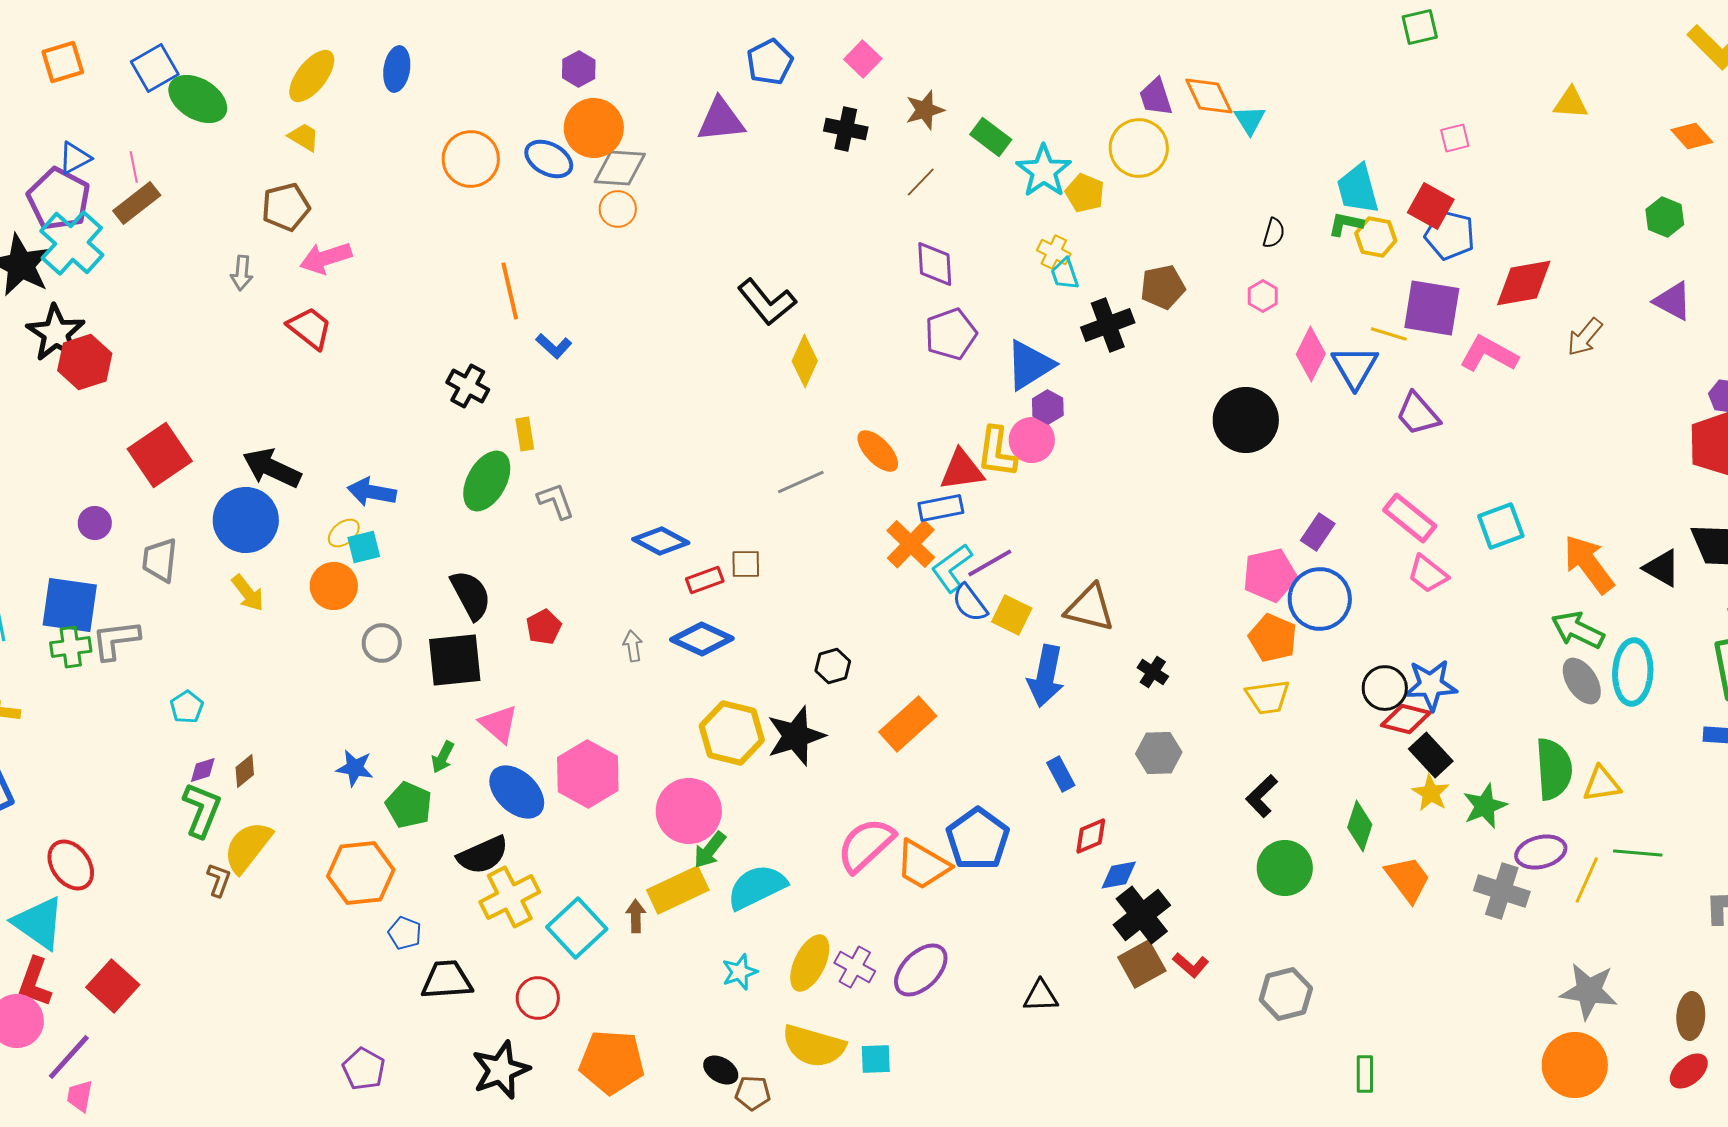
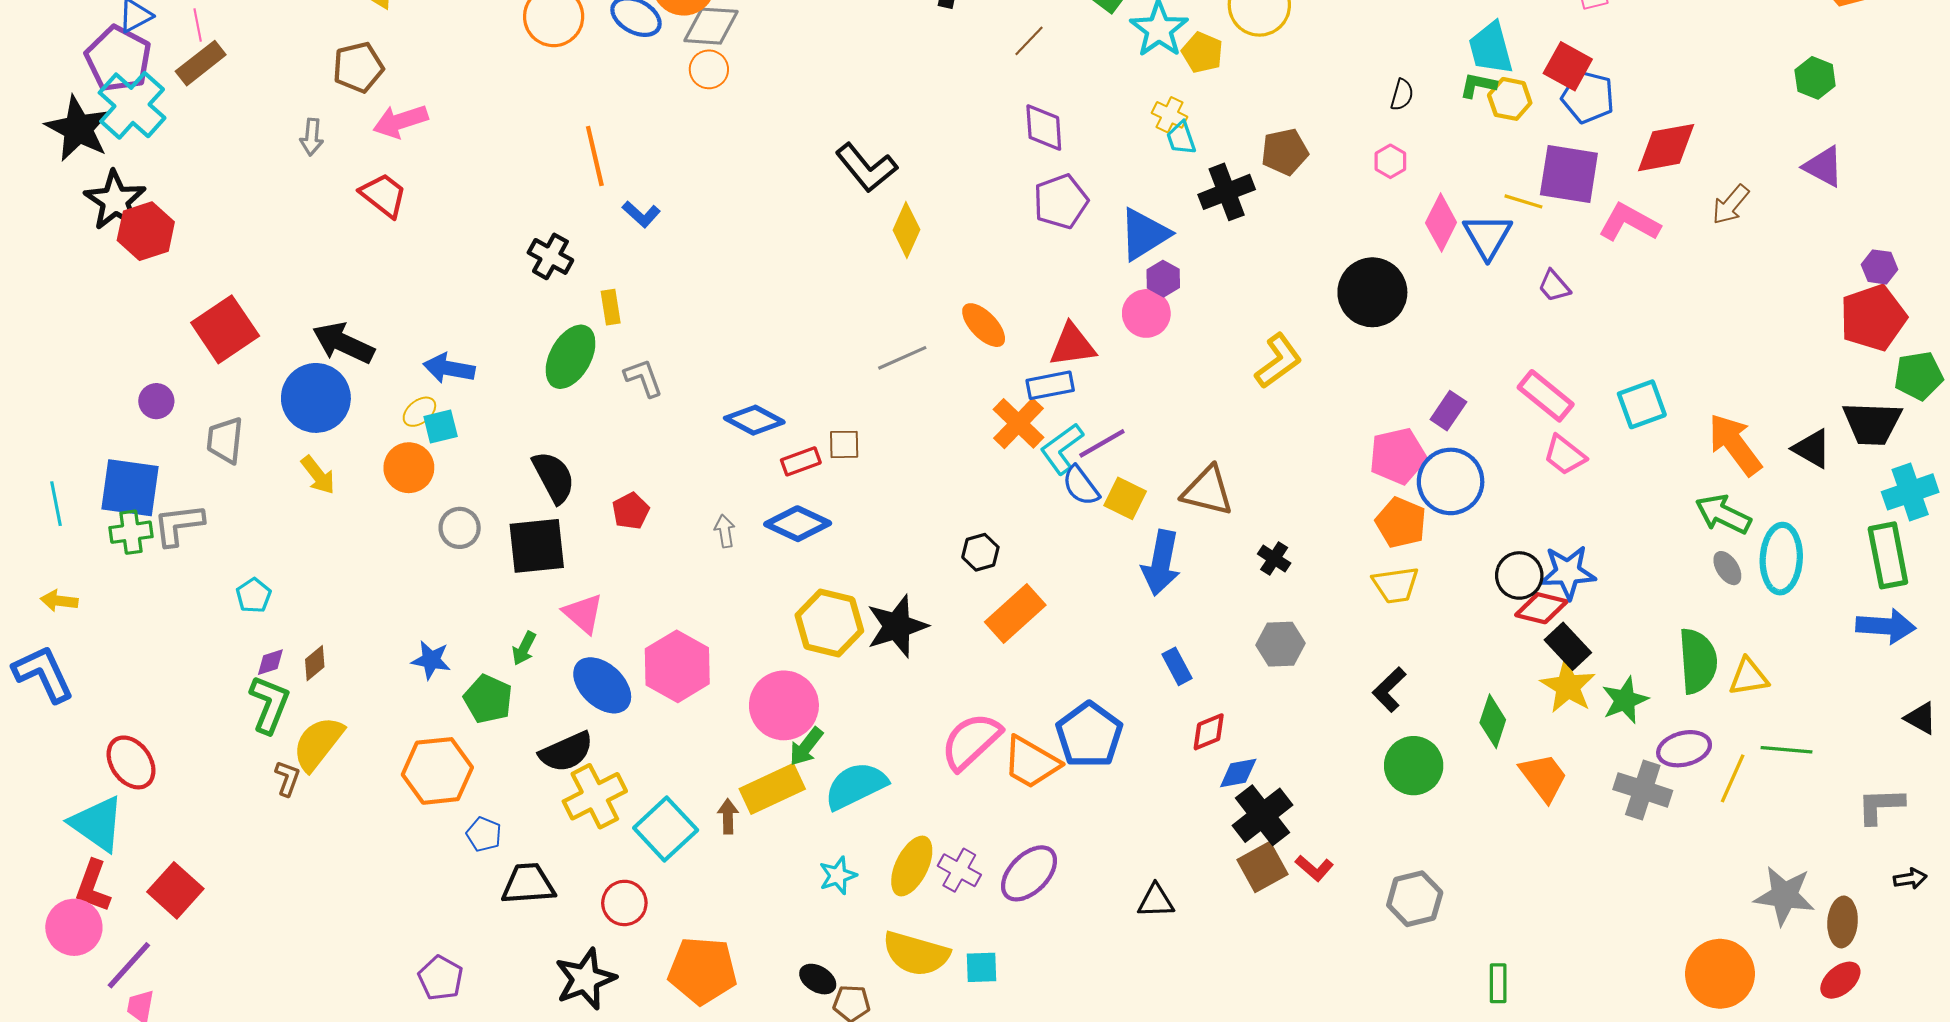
purple trapezoid: (1418, 414) -> (1554, 286), size x0.7
yellow L-shape: (997, 452) -> (1278, 361), moved, turned -134
black hexagon: (833, 666) -> (980, 552), moved
gray ellipse: (1582, 681) -> (1727, 568), size x0.7
yellow star: (1431, 793) -> (1568, 686), size x1.4
gray star: (1589, 991) -> (1784, 896), moved

